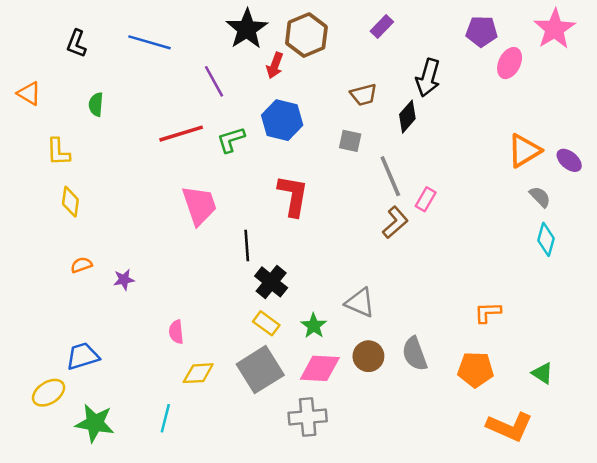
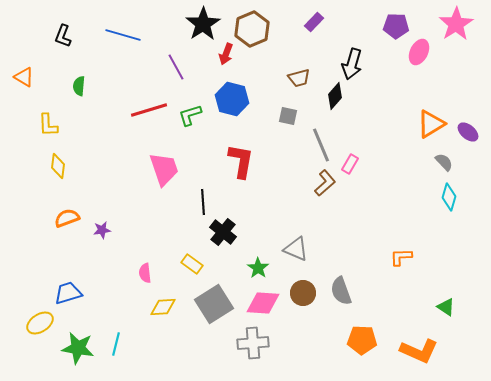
orange semicircle: (81, 265) -> (67, 218), size x1.4
yellow rectangle: (266, 323) -> (192, 264), moved
orange pentagon: (475, 370) -> (362, 340), moved
cyan line: (165, 418) -> (116, 344), moved

